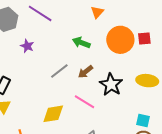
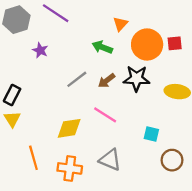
orange triangle: (97, 12) -> (120, 24), moved
black star: (111, 85) -> (136, 78), moved, turned -30
cyan square: (143, 120) -> (151, 134), moved

